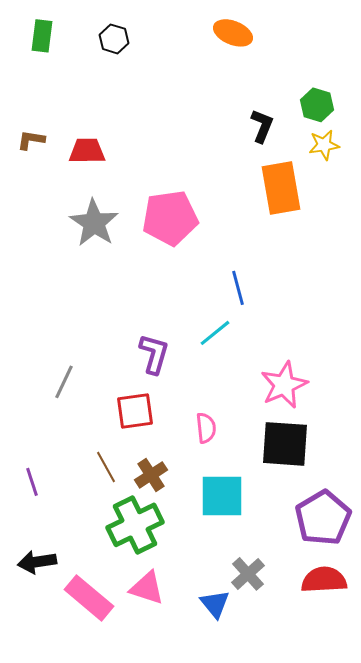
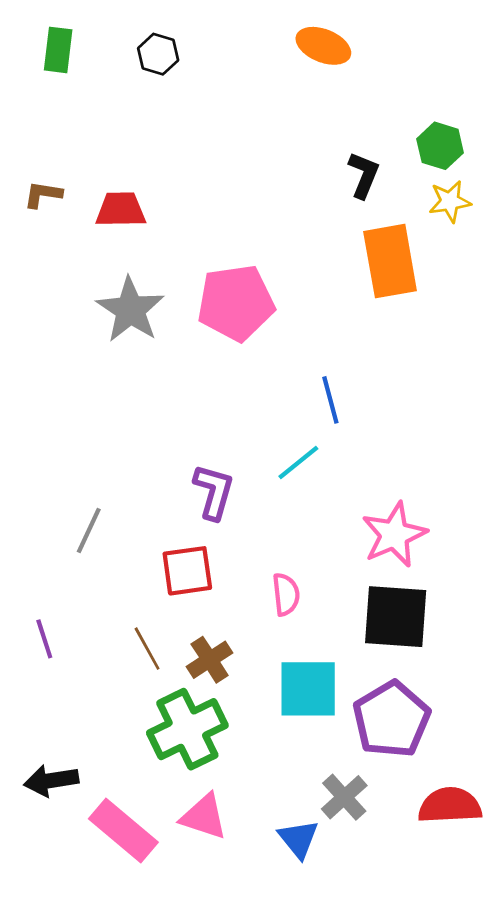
purple line: (32, 482) -> (44, 639), moved
purple pentagon: (323, 518) -> (391, 719), moved

